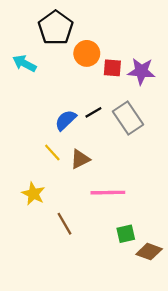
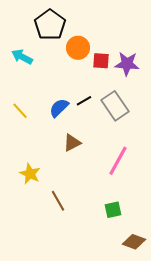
yellow line: (52, 152) -> (20, 111), moved
pink line: (108, 193) -> (118, 161), moved, turned -60
brown diamond: (149, 252) -> (134, 242), moved

